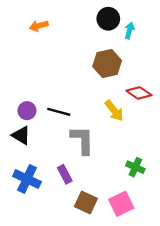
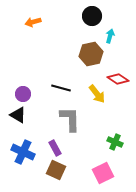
cyan arrow: (129, 31) -> (110, 36), moved
black line: (59, 112) -> (61, 88), moved
brown square: (86, 203) -> (56, 170), moved

